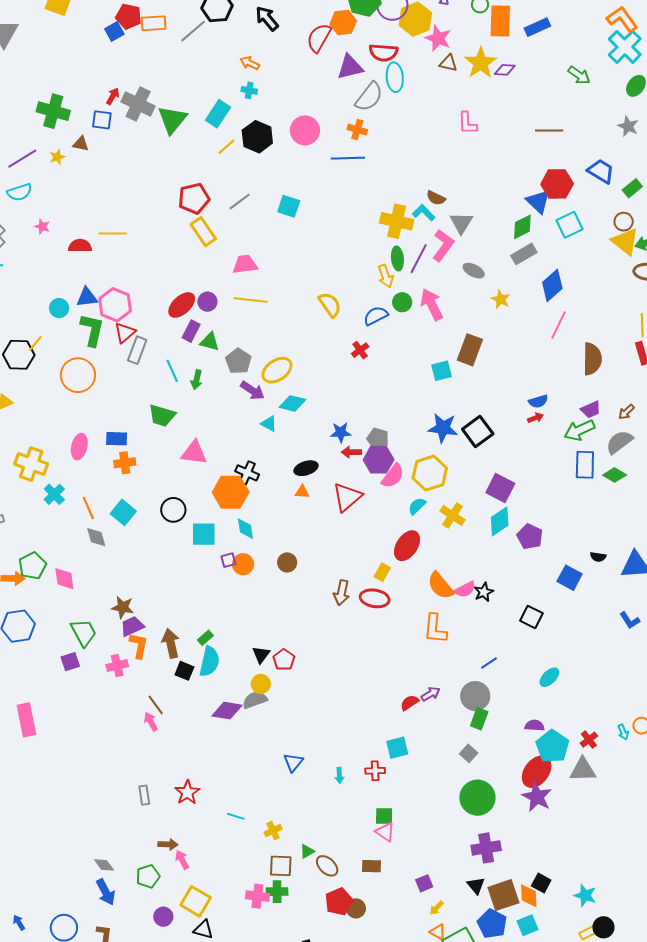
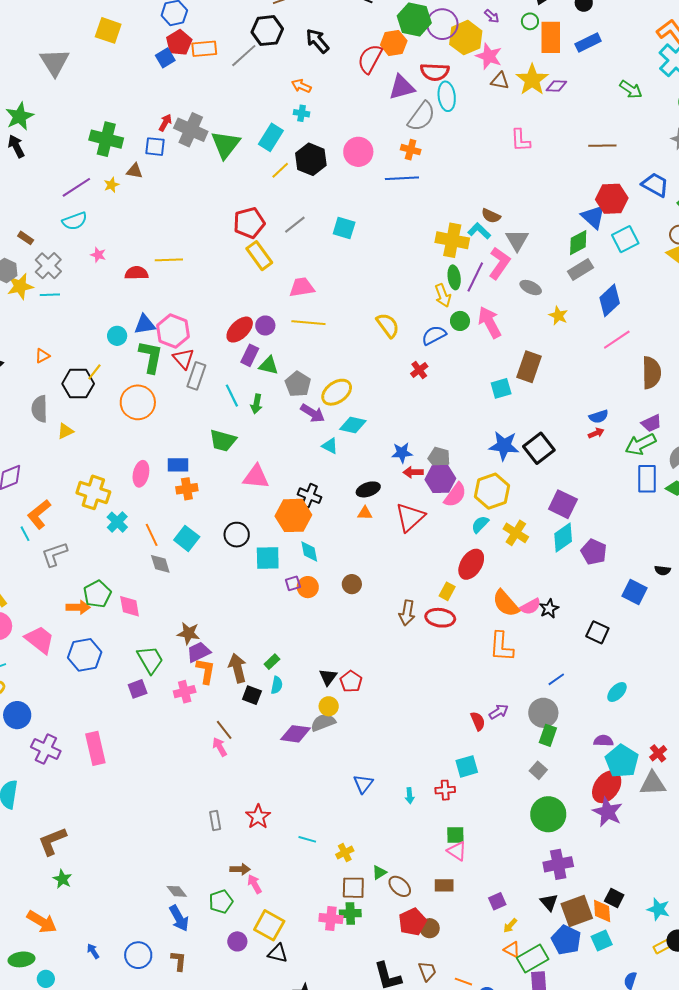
red pentagon: (129, 16) -> (179, 43), turned 30
pink line: (558, 325) -> (617, 340), turned 32
red triangle: (125, 333) -> (183, 359), turned -30
cyan semicircle: (209, 661) -> (277, 685), size x0.6
red semicircle: (410, 703) -> (478, 721), turned 102

